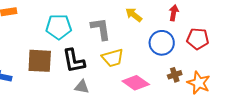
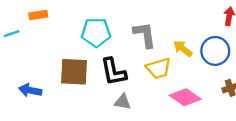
yellow arrow: (134, 15) -> (183, 49), moved

